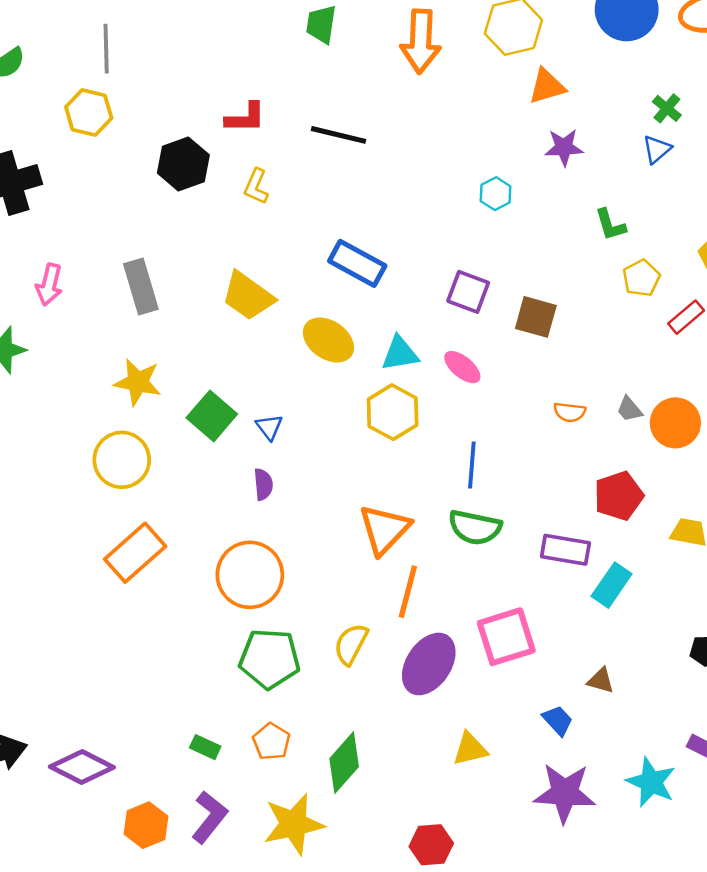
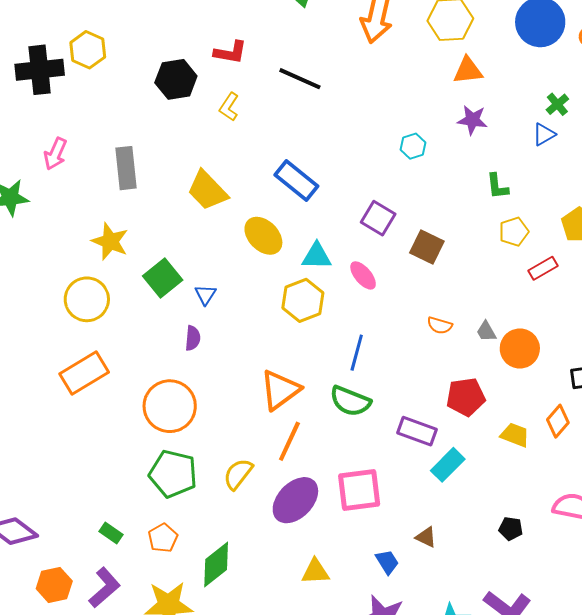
yellow hexagon: (89, 112) -> (88, 50), moved

